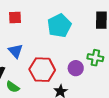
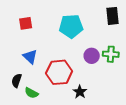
cyan pentagon: (59, 26) -> (71, 26), turned 30
purple circle: (76, 68) -> (92, 56), moved

